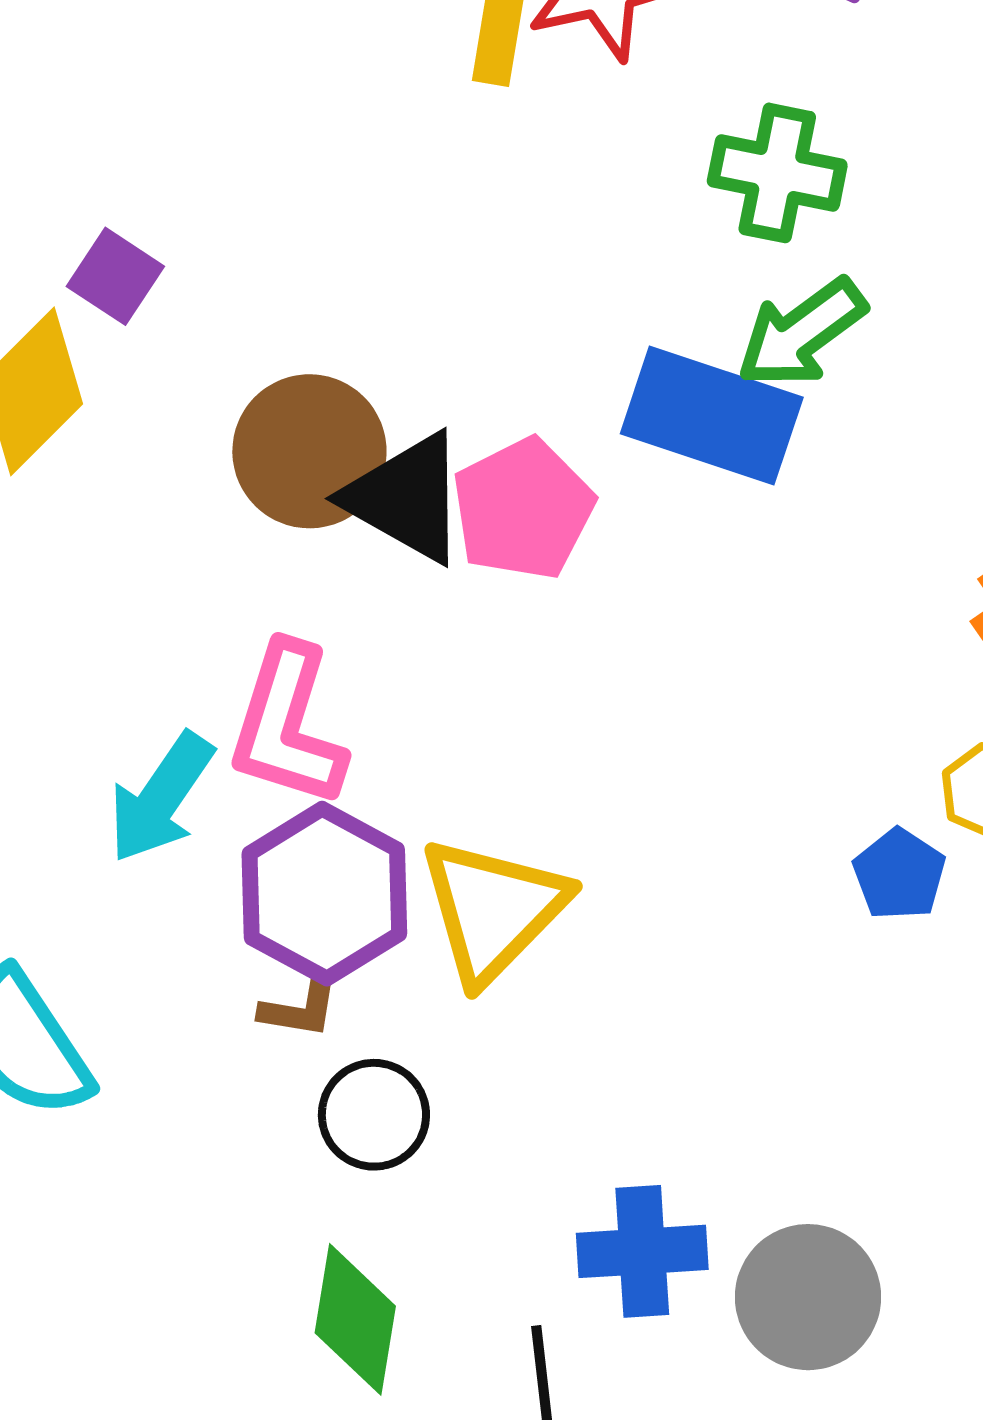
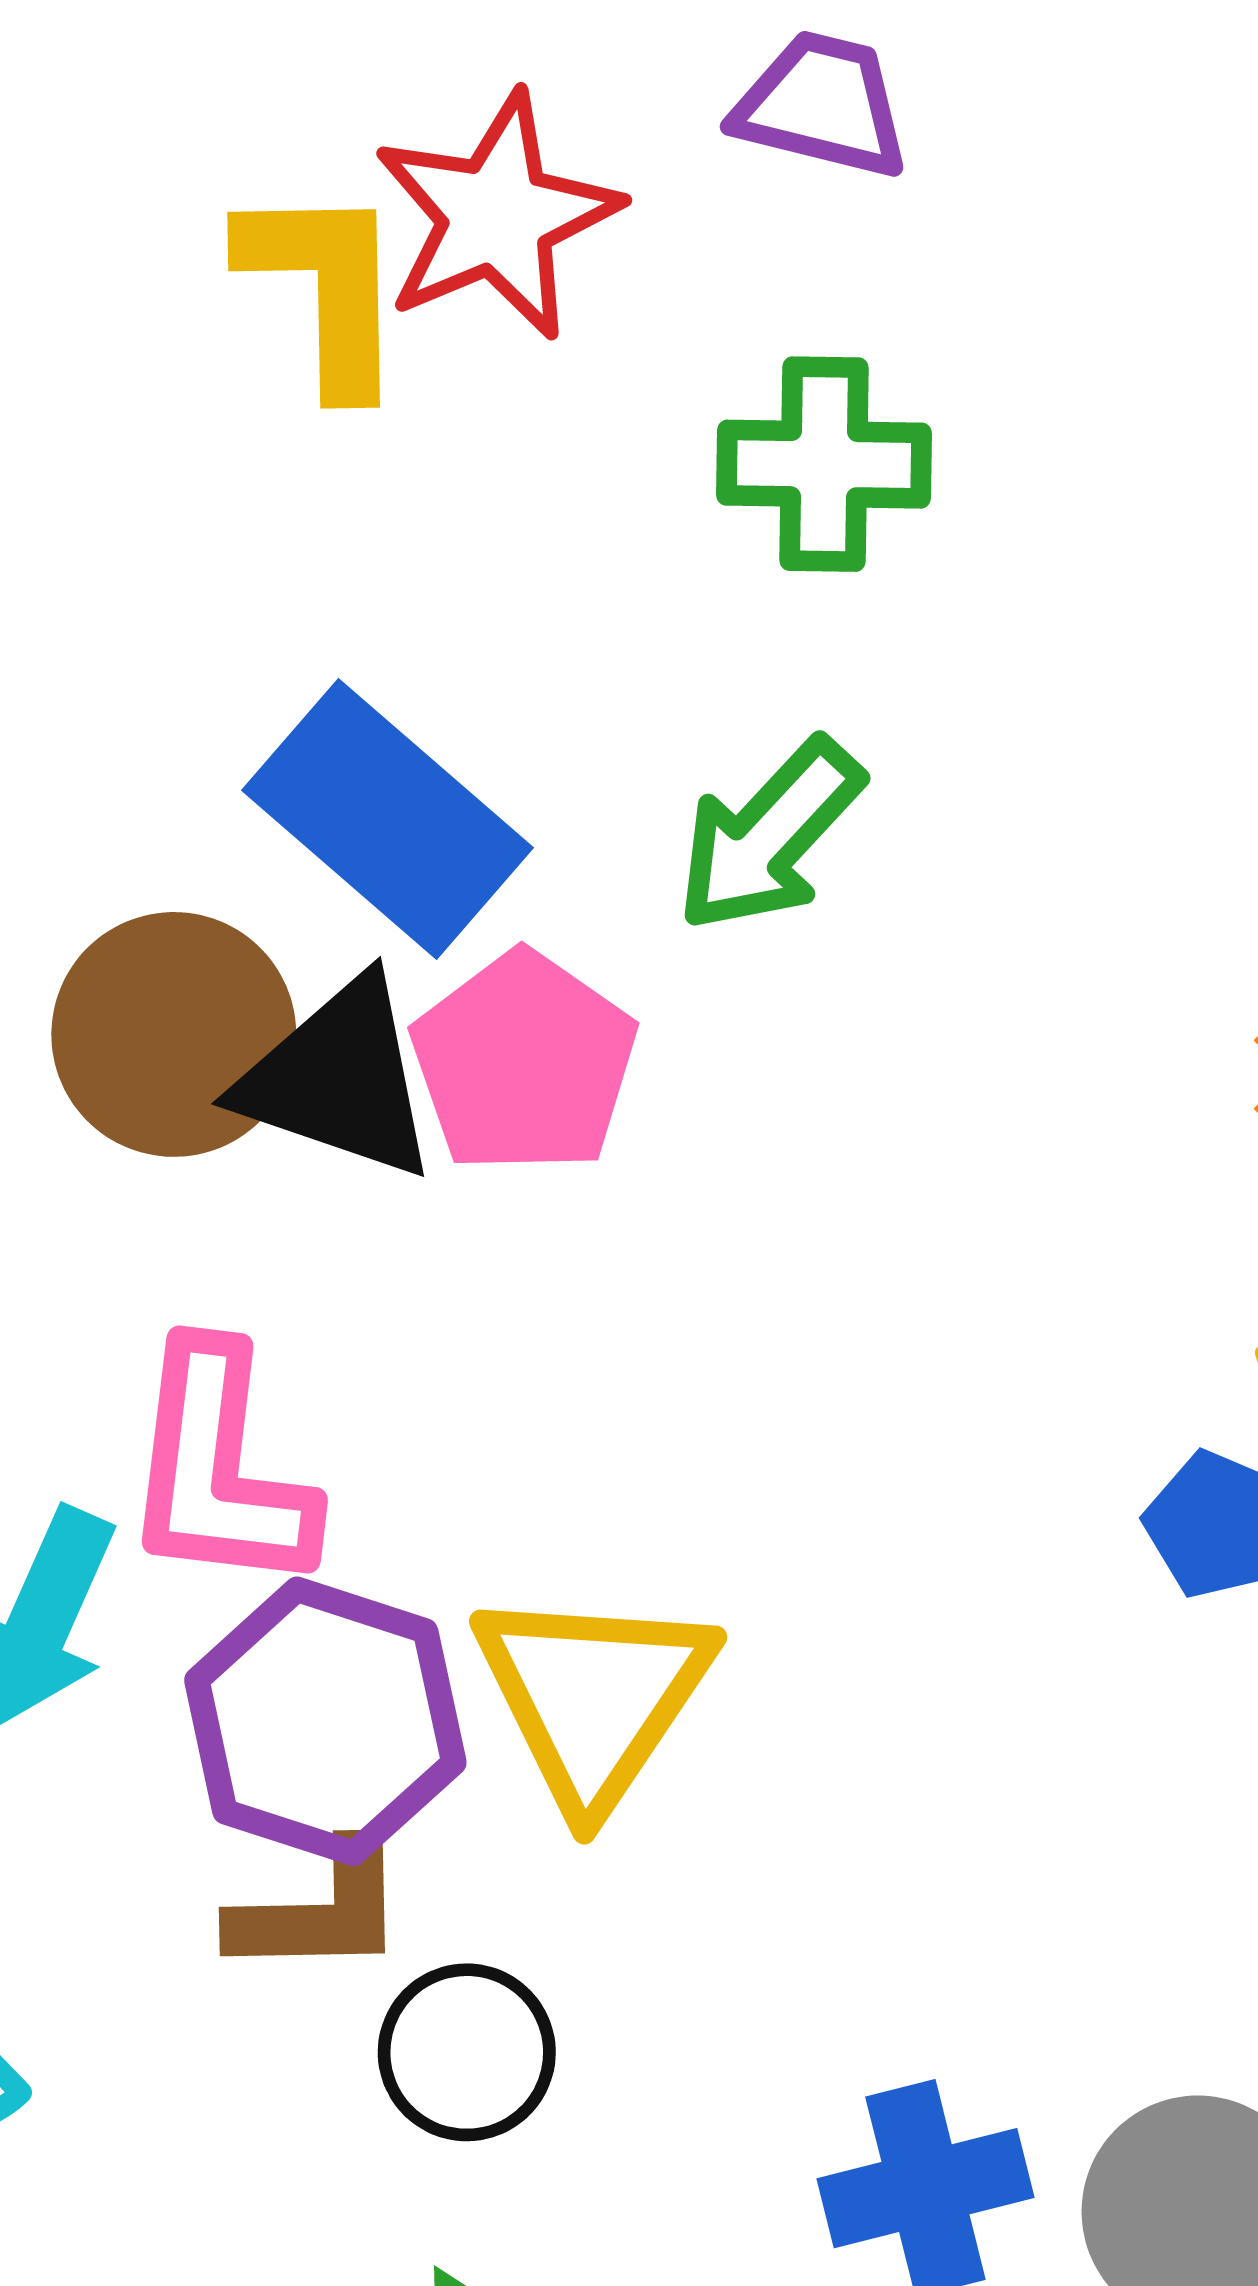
green arrow: (801, 333) -> (769, 835), moved
blue rectangle: (712, 416) -> (387, 819), moved, turned 33
brown L-shape: (299, 1010) -> (319, 1911), size x1.5

